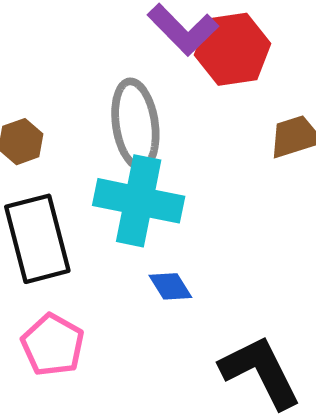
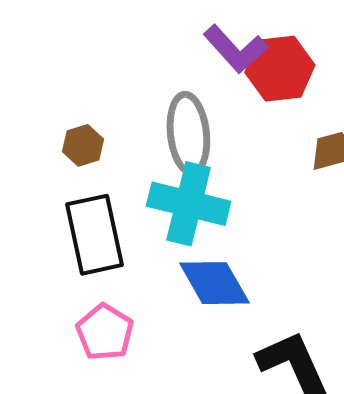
blue diamond: (170, 286) -> (214, 283), size x1.8

